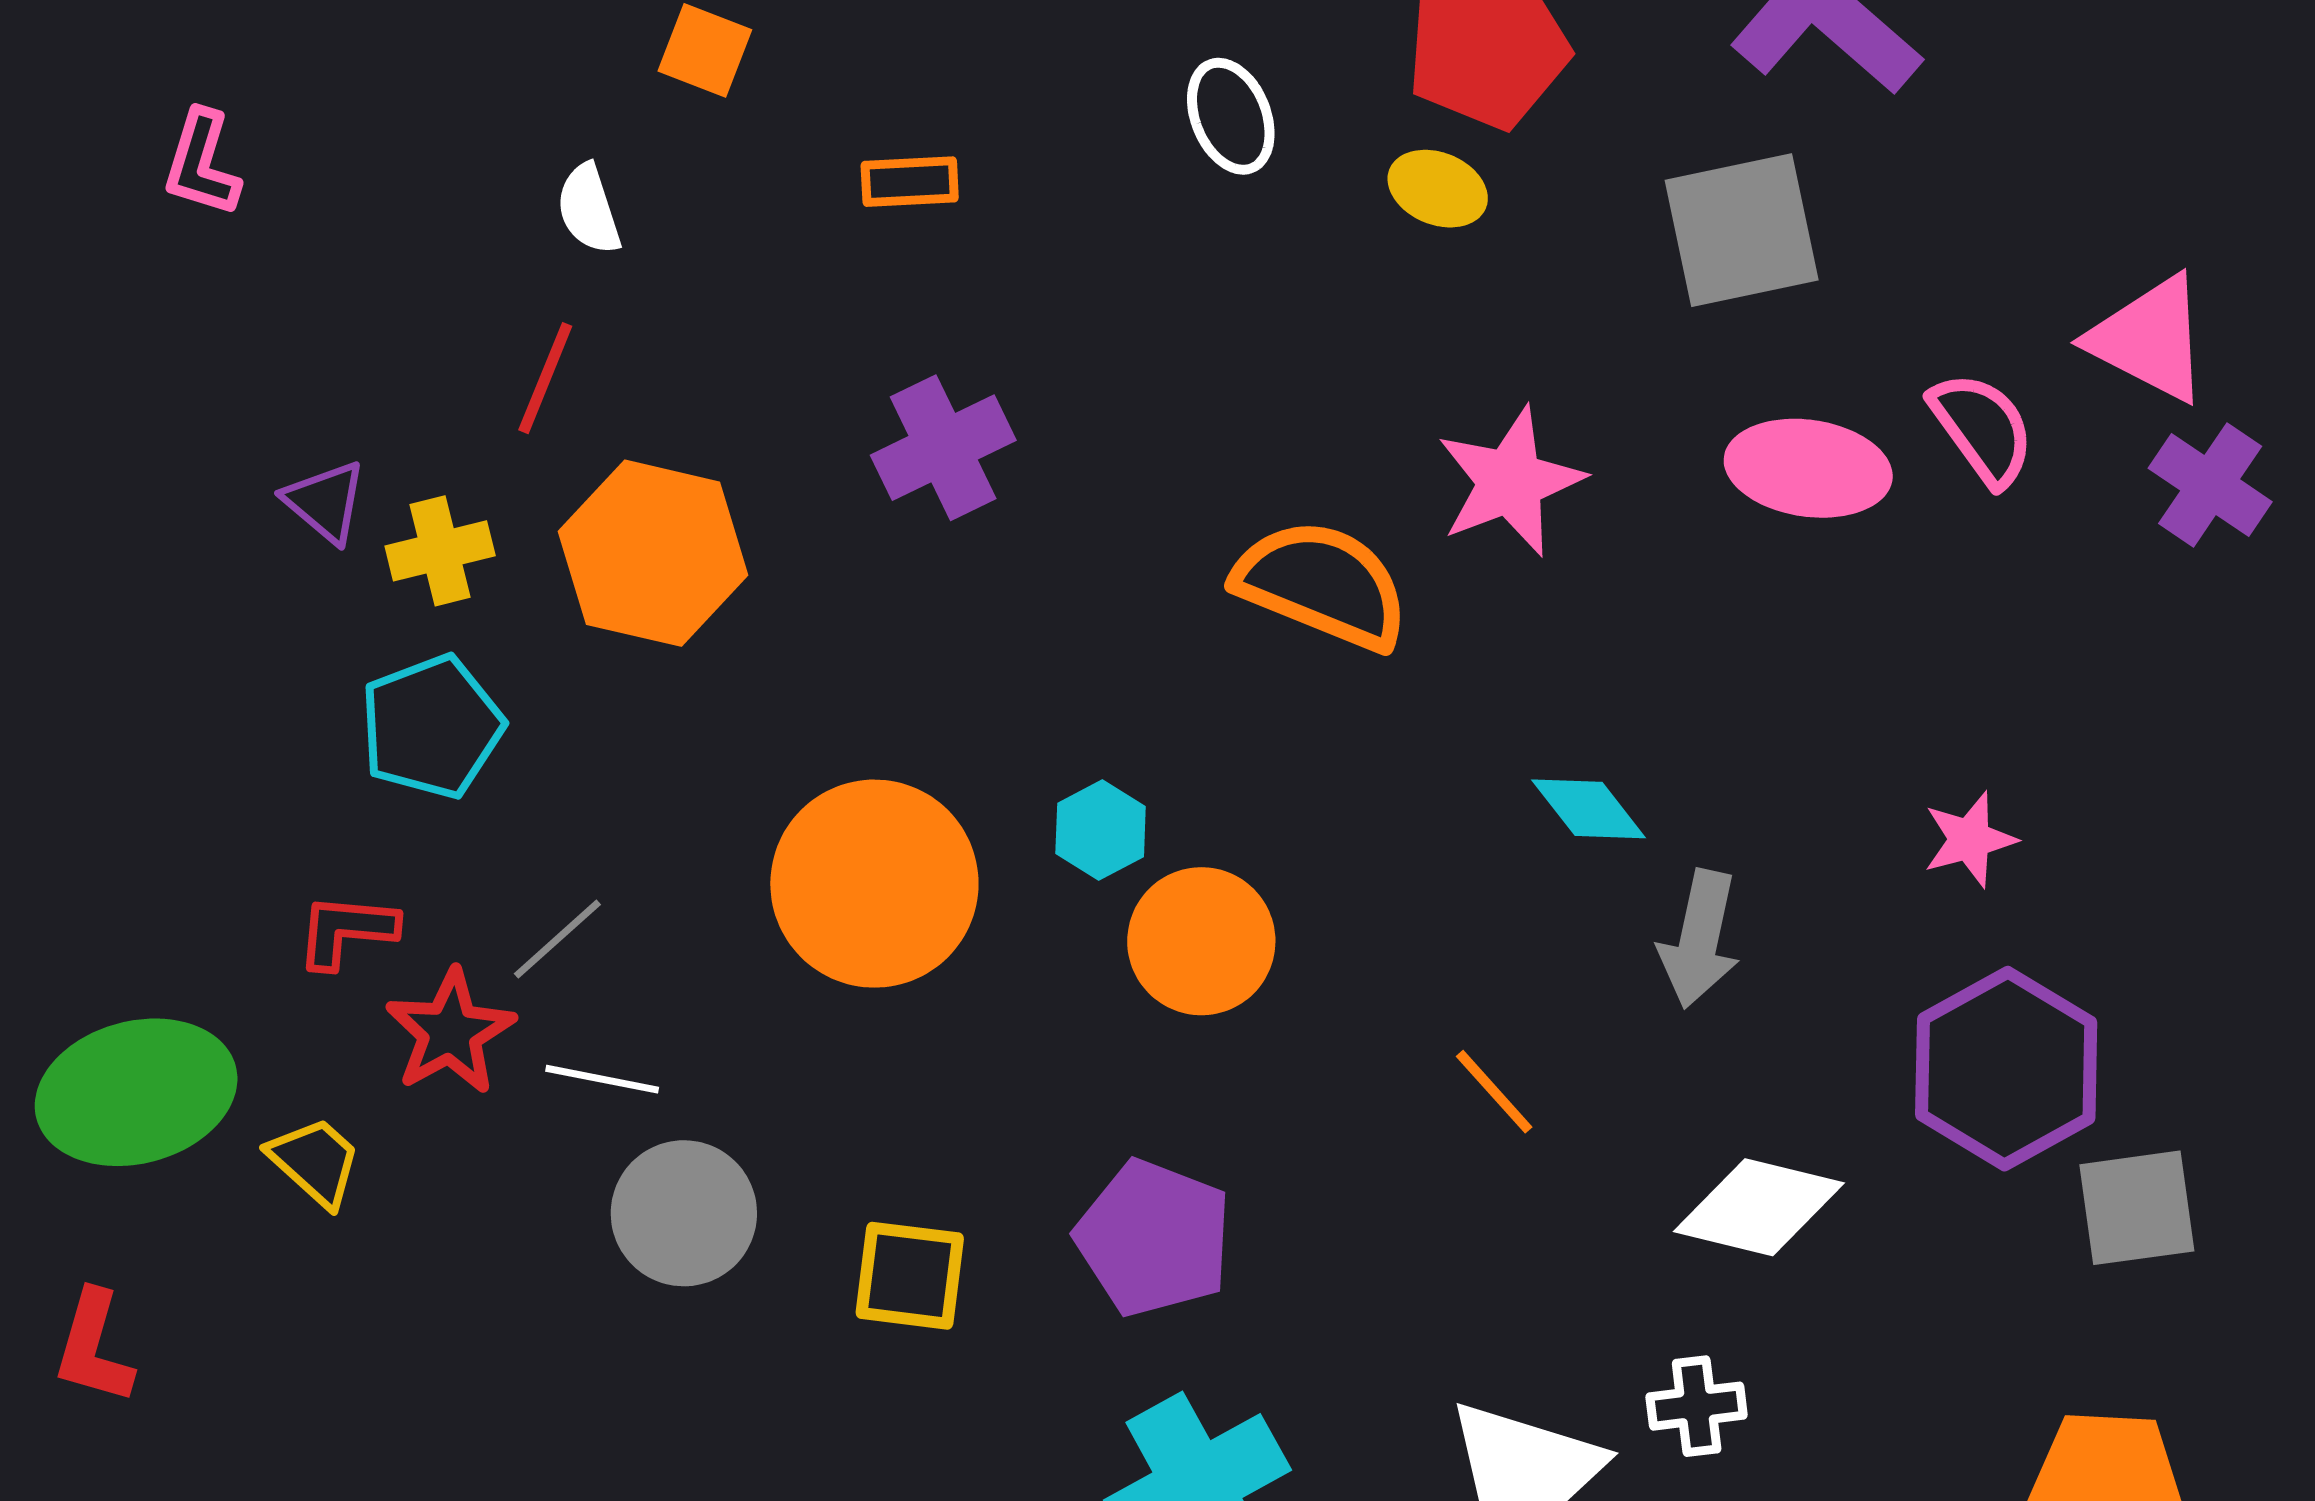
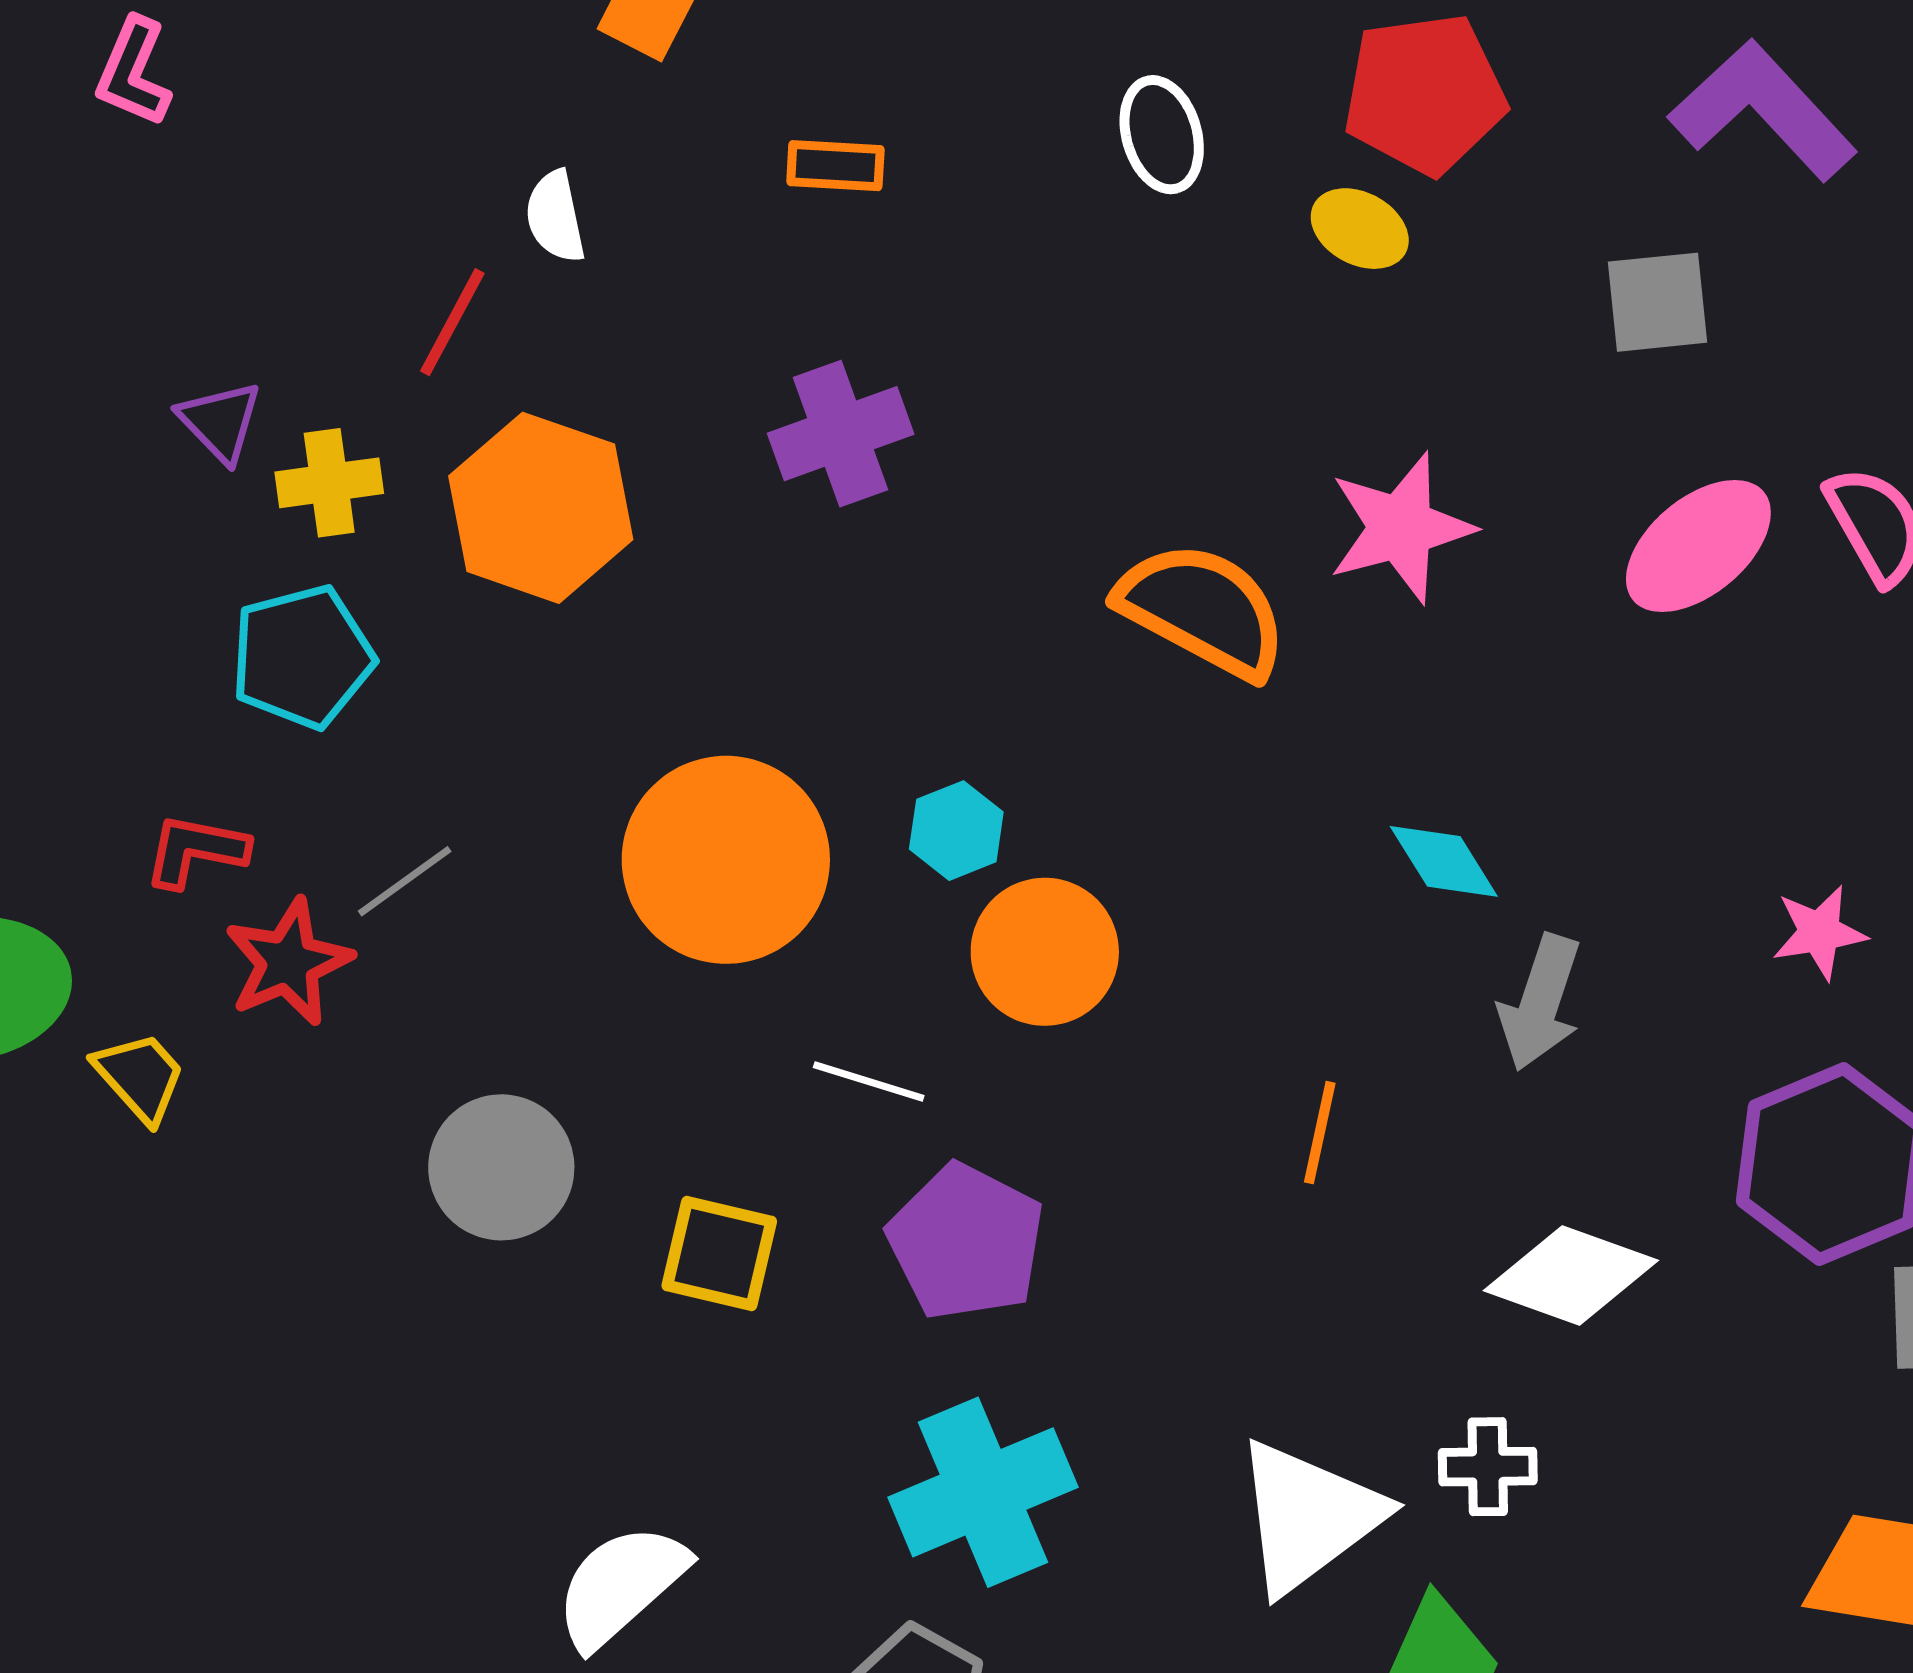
white semicircle: (589, 209) -> (555, 217), moved
gray square: (1742, 230) -> (1657, 302), size x0.7
pink ellipse: (1808, 468) -> (1698, 546), turned -54
white line: (602, 1079) -> (869, 1082), moved
orange line: (1494, 1092) -> (1320, 1133), turned 48

